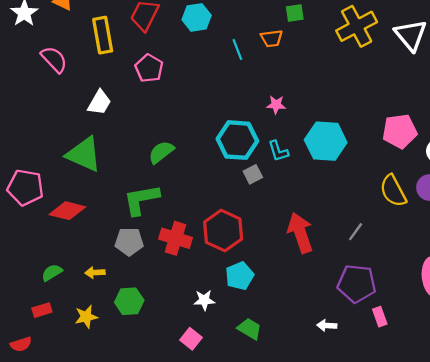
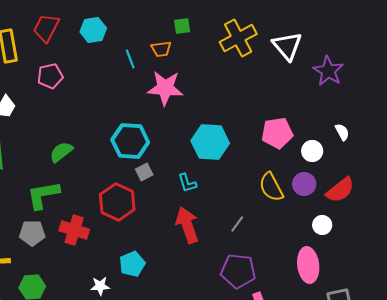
pink pentagon: (149, 68) -> (50, 76), turned 30
pink star: (276, 105) -> (165, 88), moved, size x2.0
cyan L-shape: (278, 151) -> (187, 183), moved
red hexagon: (223, 231) -> (117, 202), moved

